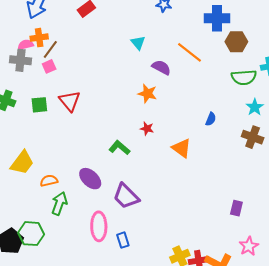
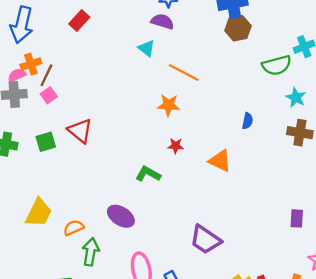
brown hexagon: (236, 42) -> (238, 28), moved
orange line: (189, 52) -> (184, 72), moved
purple semicircle: (161, 67) -> (162, 22), moved
purple trapezoid: (126, 196) -> (205, 240), moved

